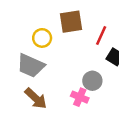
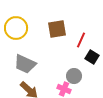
yellow circle: (42, 38) -> (16, 28), moved, size x1.5

